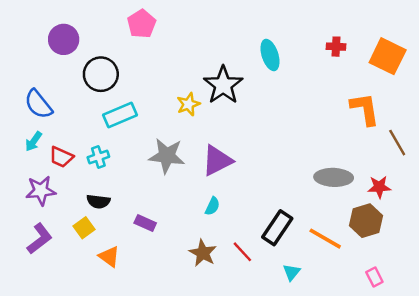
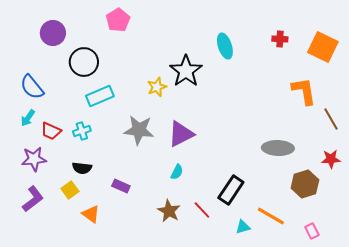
red star: (379, 187) -> (331, 159), moved
orange line: (325, 239) -> (271, 216), moved
cyan triangle: (292, 272) -> (243, 227), turned 35

